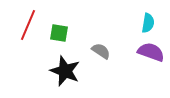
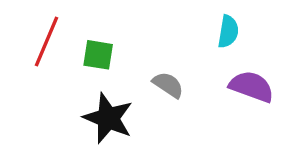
cyan semicircle: (148, 23) -> (228, 31), moved

